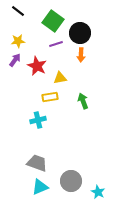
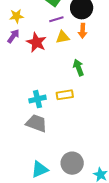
yellow triangle: (60, 78) -> (63, 37), moved
yellow rectangle: (50, 97) -> (65, 95), moved
green arrow: (83, 101) -> (78, 68), moved
gray trapezoid: (37, 163) -> (36, 123), moved

